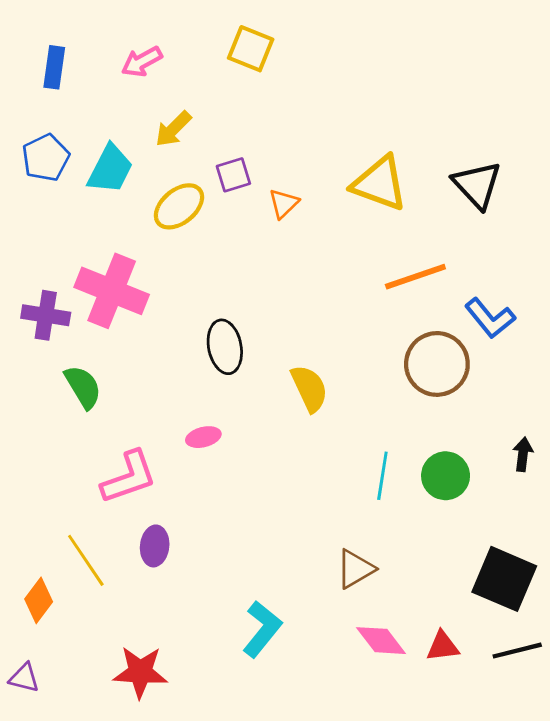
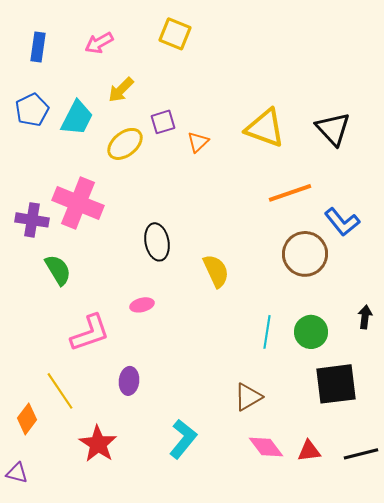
purple ellipse: (155, 546) -> (129, 381), moved
black square: (504, 579) -> (336, 384), moved, turned -30
red star: (140, 672) -> (98, 444), moved, turned 30

